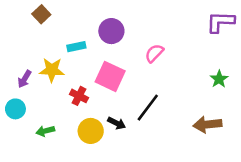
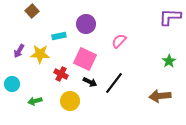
purple arrow: (25, 79) -> (19, 51), moved
black arrow: (117, 123) -> (90, 82), moved

